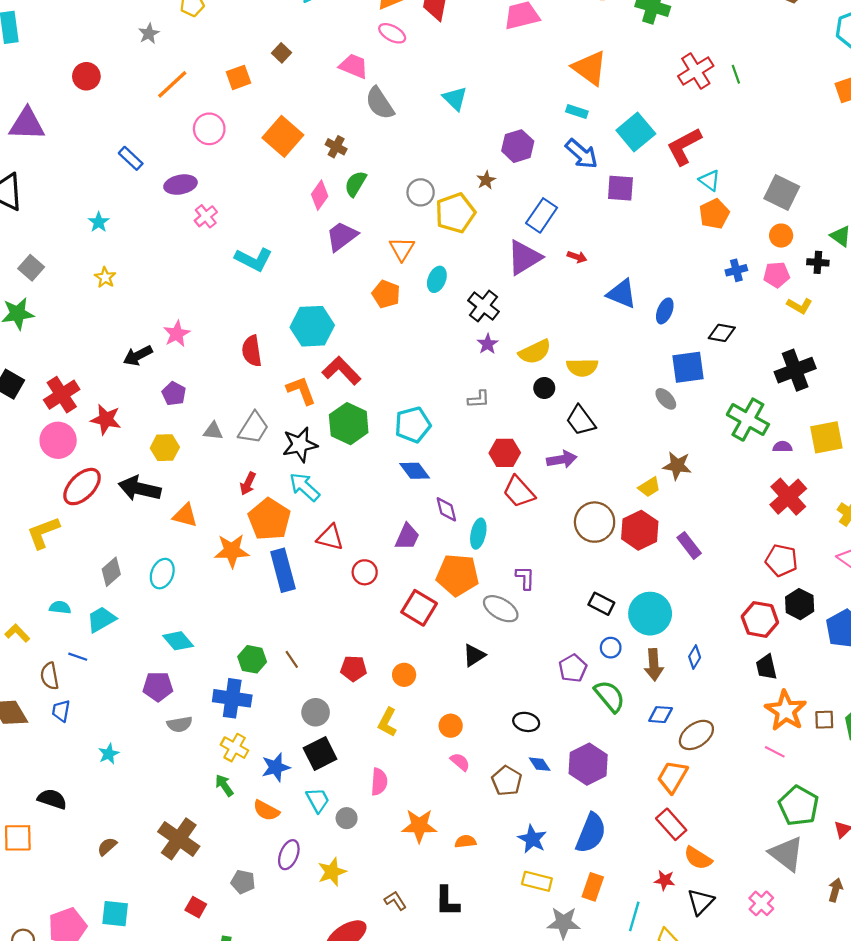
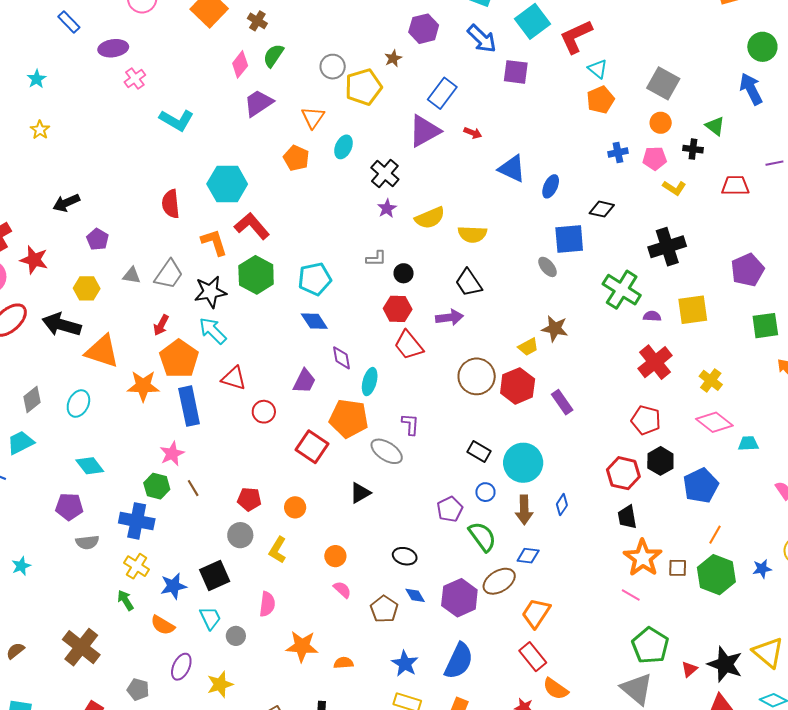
pink star: (177, 334) -> (172, 454), moved
black circle: (544, 388) -> (404, 273), moved
orange triangle: (185, 515) -> (102, 351), size x1.5
gray circle: (316, 712) -> (240, 535), moved
brown ellipse: (696, 735) -> (499, 581), moved

